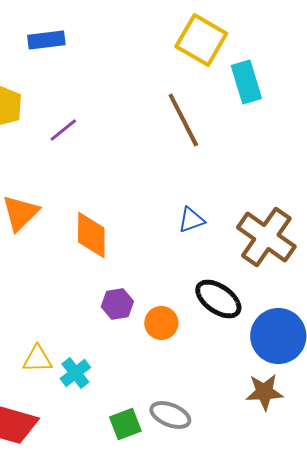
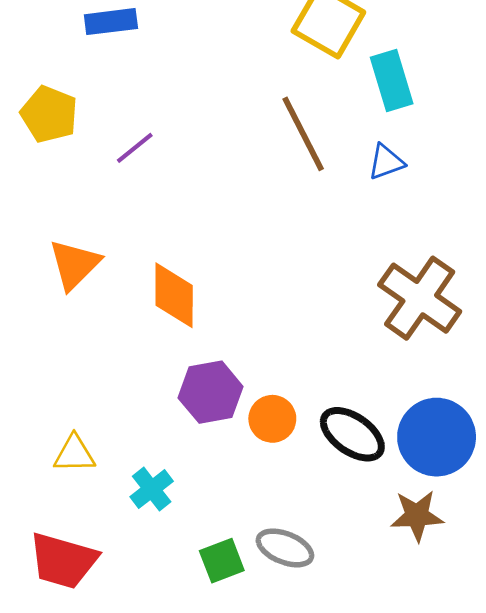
blue triangle: (191, 220) -> (386, 162), moved
black ellipse: (218, 299) -> (352, 434), moved
purple hexagon: (117, 304) -> (211, 392), size x1.4
yellow triangle: (37, 359) -> (74, 454), moved

